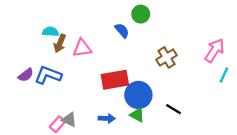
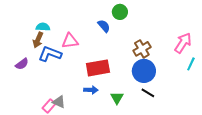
brown arrow: (60, 43) -> (38, 40), moved
blue L-shape: (48, 75) -> (50, 54), moved
blue circle: (138, 95) -> (144, 71), moved
green triangle: (137, 115) -> (117, 98), turned 32
blue arrow: (107, 118) -> (91, 90), moved

